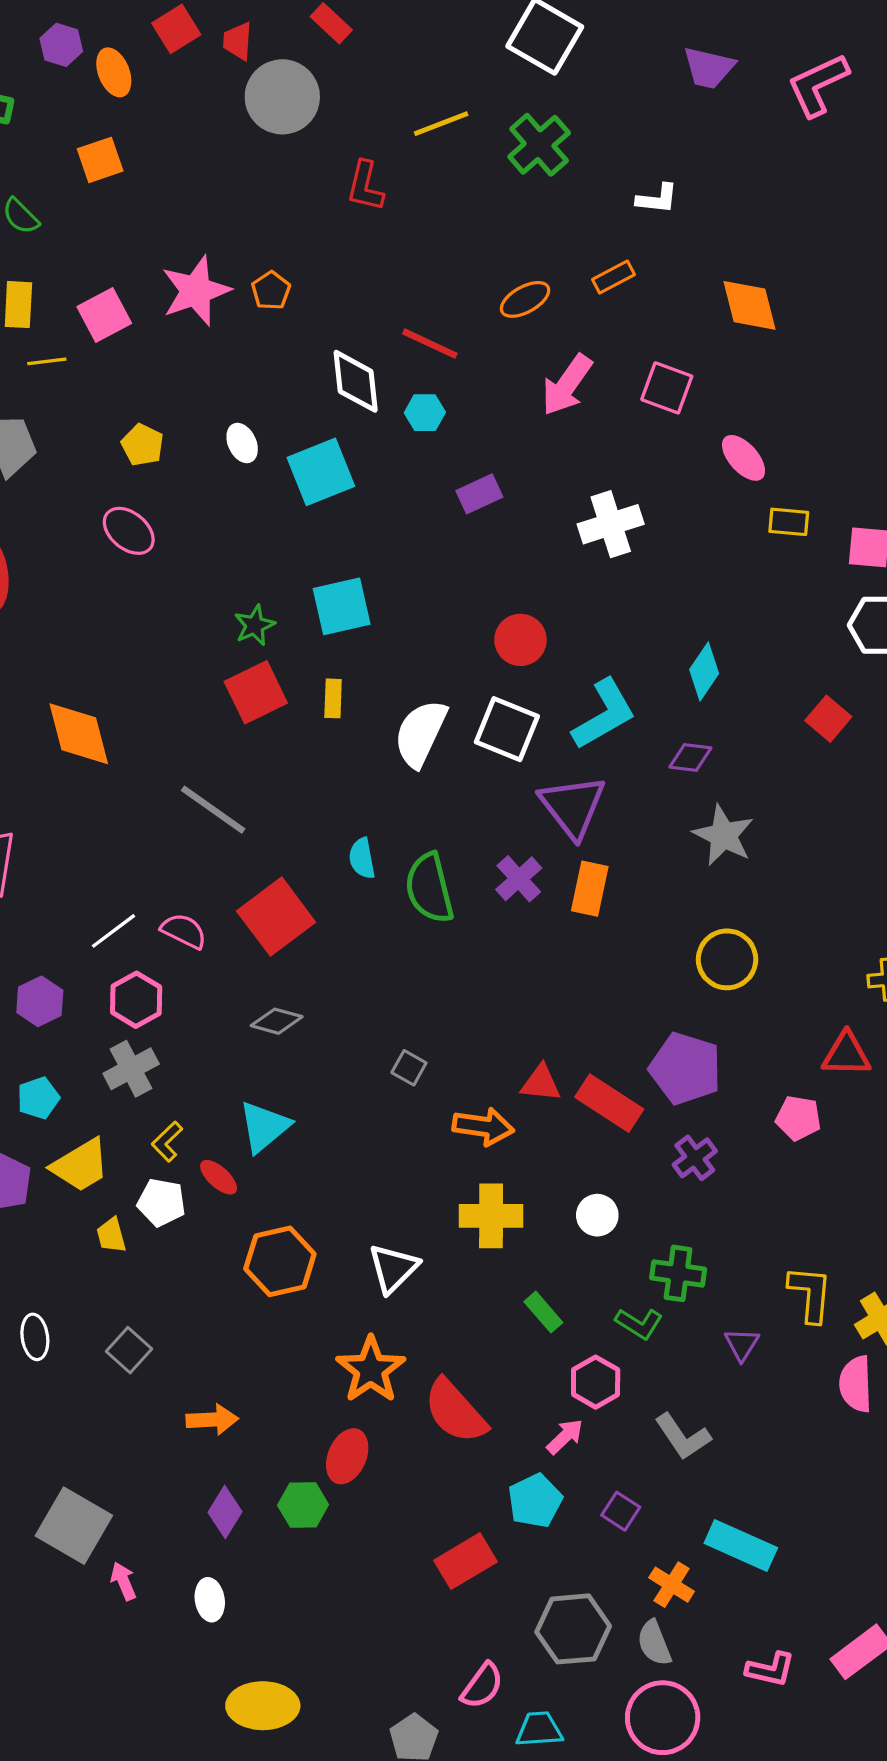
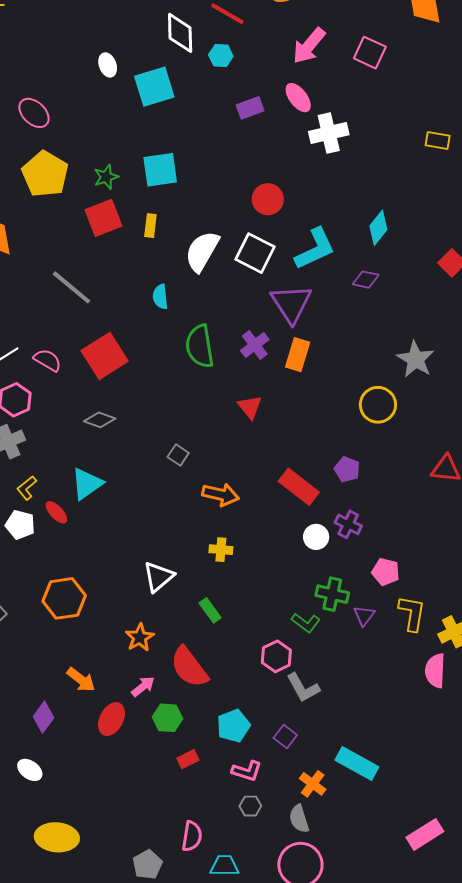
yellow pentagon: (142, 445) -> (45, 174), moved, size x1.8
pink ellipse: (744, 458) -> (298, 98), moved
gray star: (723, 835) -> (416, 359), moved
cyan semicircle: (362, 858) -> (160, 297), moved
purple pentagon: (685, 1069) -> (347, 469), size x0.6
red triangle: (541, 1083) -> (250, 407), moved, turned 40
pink pentagon: (798, 1118) -> (386, 572), moved
purple cross: (695, 1158) -> (348, 524), turned -32
white circle: (597, 1215) -> (316, 537), moved
yellow cross: (491, 1216) -> (221, 550), size x0.6
orange hexagon: (280, 1261) -> (64, 598), moved
green rectangle: (543, 1312) -> (210, 610), moved
purple triangle: (742, 1344) -> (364, 616), moved
orange star: (371, 1370) -> (140, 637), size x0.7
orange arrow: (212, 1420) -> (81, 680), moved, turned 36
pink arrow: (565, 1437) -> (143, 687), moved
gray L-shape: (683, 1437) -> (303, 688), moved
red ellipse: (347, 1456) -> (112, 719), moved
green hexagon: (303, 1505) -> (168, 718), moved
red rectangle: (466, 1561) -> (188, 759), size x0.6
white ellipse: (210, 1600) -> (30, 770), turned -50
gray hexagon: (573, 1629) -> (250, 806), size x0.5
pink L-shape: (771, 1669) -> (247, 771), moved
pink semicircle: (482, 1686) -> (192, 836), turned -32

